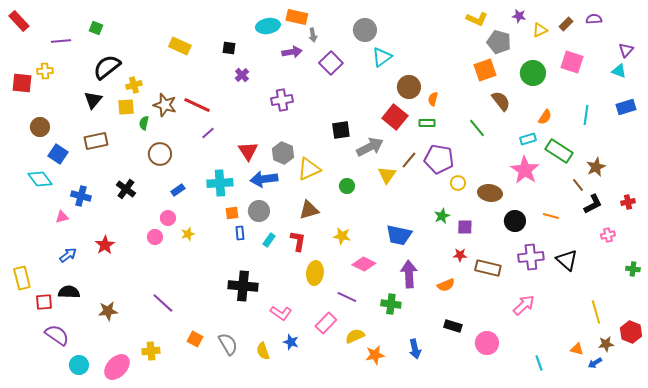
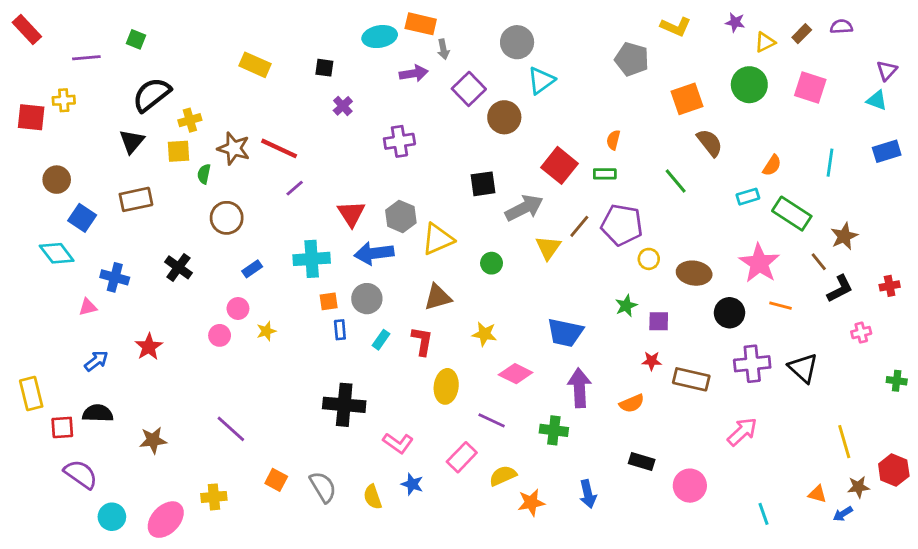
gray pentagon: (499, 42) -> (632, 59), moved
green circle: (533, 73) -> (749, 85), moved
brown circle: (409, 87) -> (504, 117), moved
pink star: (525, 170) -> (759, 263), moved

